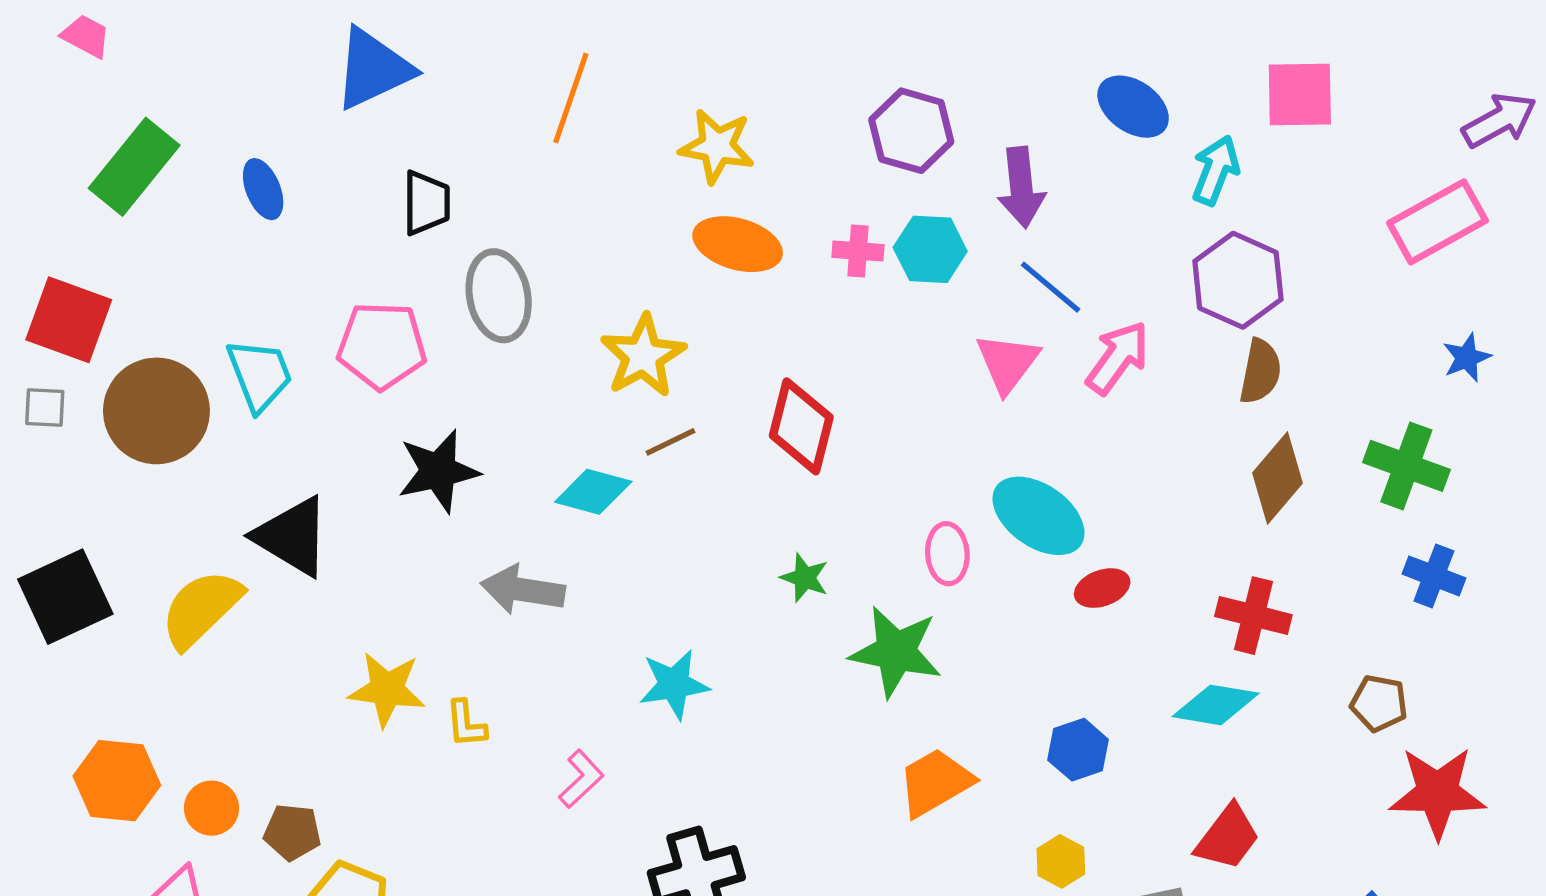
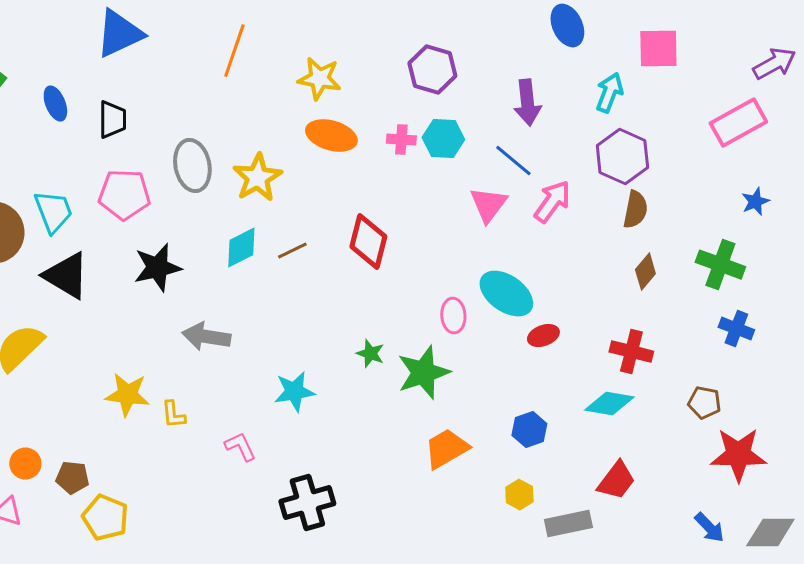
blue ellipse: (1133, 107) -> (567, 26), moved, turned 30
purple arrow: (1021, 187) -> (527, 103), moved
black trapezoid: (426, 203) -> (112, 120), moved
yellow star: (643, 356) -> (257, 178), moved
brown diamond: (1278, 478) -> (645, 272), size x0.7
cyan diamond: (593, 492) -> (241, 248), moved, turned -42
black triangle: (292, 536) -> (66, 276), moved
green star: (805, 578) -> (370, 354), moved
green star: (896, 652) -> (423, 373), turned -30
pink L-shape: (581, 779) -> (240, 447), turned -72

